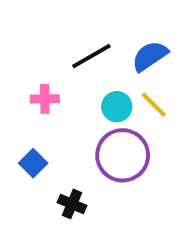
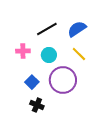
cyan circle: (117, 107) -> (49, 55), moved
blue square: (33, 163) -> (32, 82), moved

